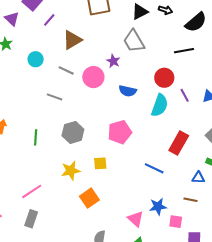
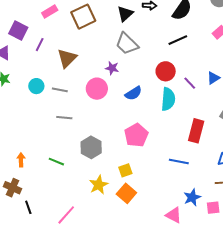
gray line: (66, 70) -> (60, 90), moved
blue semicircle: (128, 91) -> (133, 93), turned -30
green line: (36, 137) -> (56, 162), turned -56
orange square: (89, 198) -> (126, 193), moved

